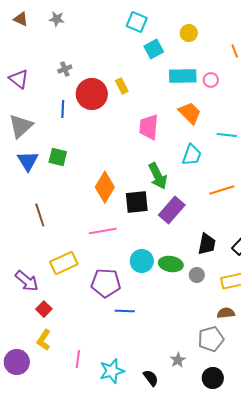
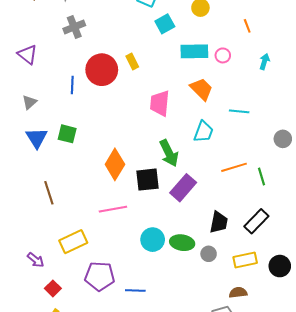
gray cross: (65, 69) -> (74, 27), moved, size x1.5
gray triangle: (21, 126) -> (30, 102), size x0.6
purple arrow: (27, 281) -> (36, 260), size x0.7
purple pentagon: (106, 283) -> (100, 276), moved

